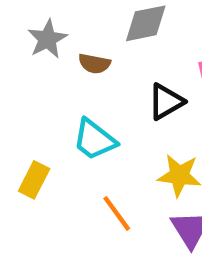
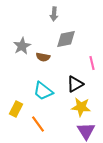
black triangle: (166, 102) -> (75, 84), moved
orange line: (117, 213) -> (38, 124), moved

